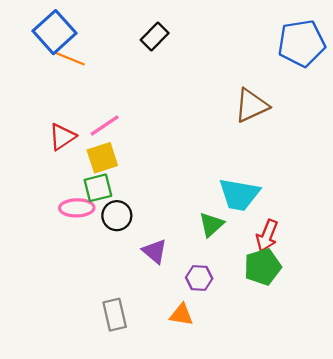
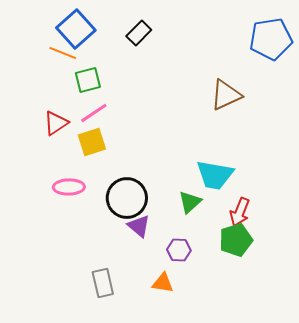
blue square: (55, 32) -> (76, 29), moved
green square: (98, 188) -> (88, 80), moved
black circle: (117, 216) -> (127, 198), moved, size x1.5

